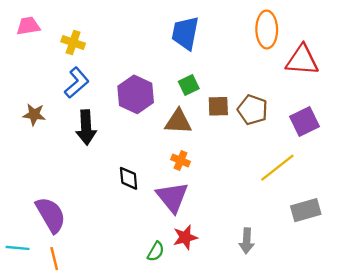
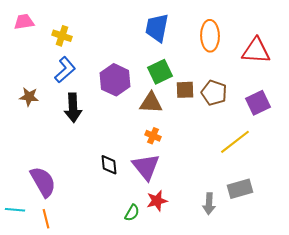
orange ellipse: (267, 30) -> (210, 36), moved
green square: (189, 85) -> (160, 72), size x1.4
black diamond: (129, 178) -> (109, 165), moved
gray rectangle: (306, 210) -> (240, 189), moved

